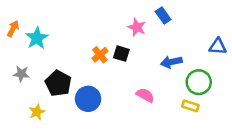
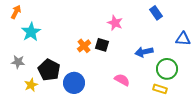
blue rectangle: (163, 15) -> (156, 13), moved
orange arrow: (13, 29) -> (16, 12), moved
yellow star: (37, 112) -> (31, 85), moved

